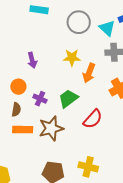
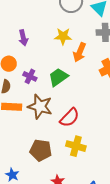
red semicircle: (93, 119) -> (70, 118), moved
brown star: (51, 128) -> (40, 106), turned 30

